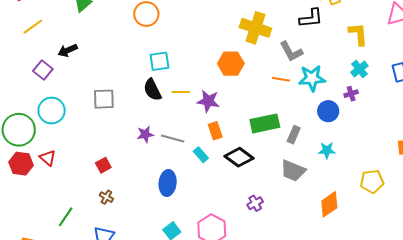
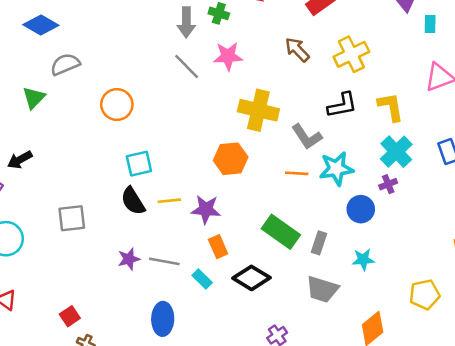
black L-shape: (311, 18) -> (342, 105), moved
cyan cross: (359, 69) -> (396, 152), size x1.4
green rectangle: (265, 123) -> (281, 232), turned 52
red square: (103, 165) -> (70, 316), moved

